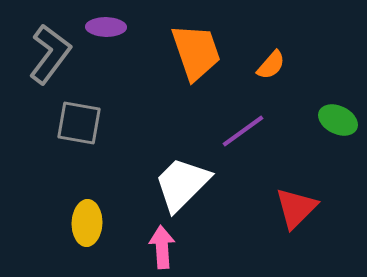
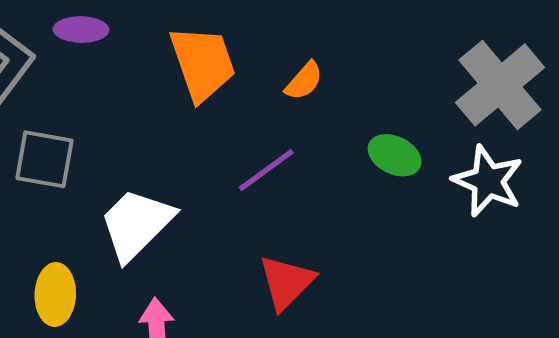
white trapezoid: (182, 184) -> (136, 224), moved
red triangle: (296, 208) -> (286, 282), moved

